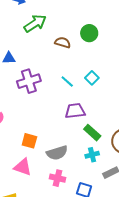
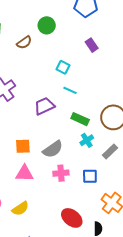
brown semicircle: (63, 42) -> (24, 42), turned 147
cyan line: (67, 82) -> (70, 90), moved
purple trapezoid: (75, 111) -> (44, 106), moved

